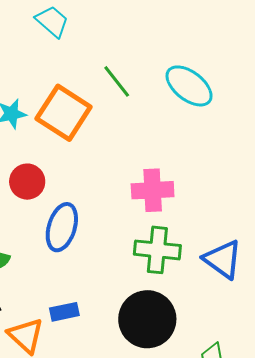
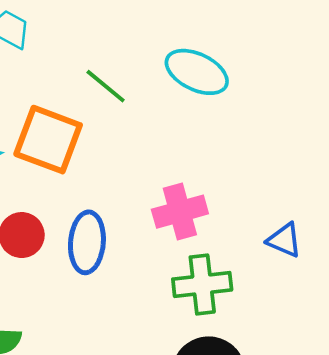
blue ellipse: (62, 227) -> (87, 242), moved
blue triangle: (223, 259) -> (284, 240), moved, size x0.7

